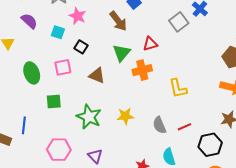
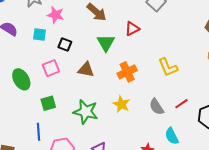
orange cross: (142, 70) -> (127, 72), moved
yellow star: (125, 116) -> (121, 104), turned -30
blue line: (24, 125) -> (38, 132), moved

